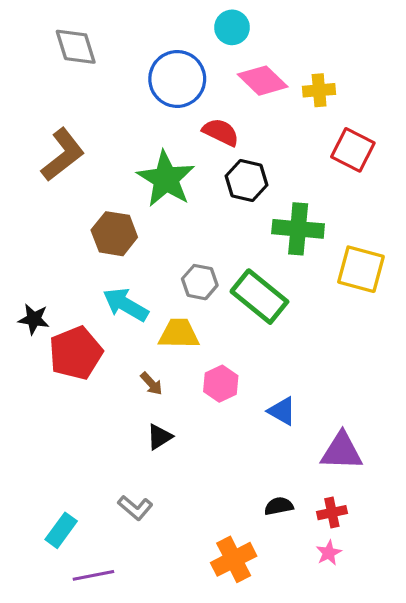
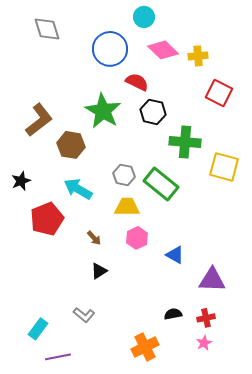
brown L-shape: (63, 155) -> (39, 120), moved
black star: (34, 319) -> (21, 181), moved, turned -30
yellow trapezoid: (179, 334) -> (127, 207), moved

